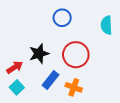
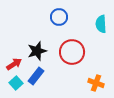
blue rectangle: (51, 80) -> (36, 76), moved
orange cross: (74, 87) -> (96, 83), moved

